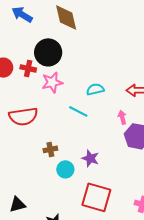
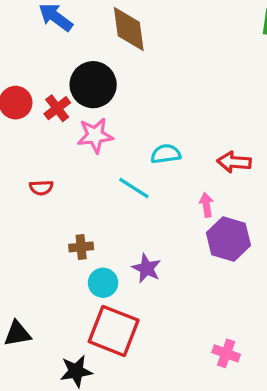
red cross: (28, 68) -> (57, 108), turned 35
red semicircle: (23, 116) -> (41, 188), size x0.5
red square: (96, 197) -> (114, 331), moved

